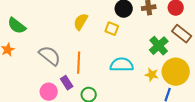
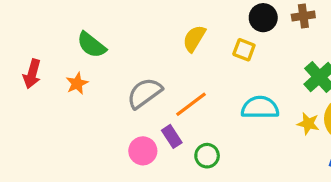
gray semicircle: (50, 56) -> (144, 93), turned -75
orange line: (79, 63) -> (191, 104), turned 50

